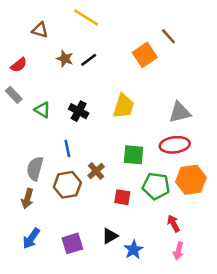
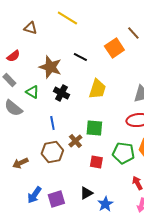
brown star: (65, 59) -> (50, 67), moved, size x1.6
black line: (89, 60) -> (80, 57), moved, turned 64
green square: (134, 155) -> (94, 128), moved
gray semicircle: (35, 169) -> (13, 108), moved, turned -66
brown arrow: (27, 198) -> (20, 163), turned 49
blue arrow: (31, 238) -> (34, 195), moved

